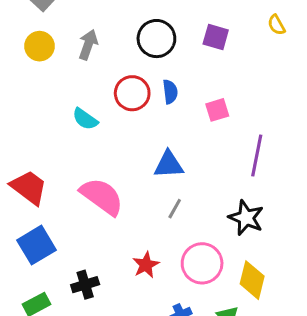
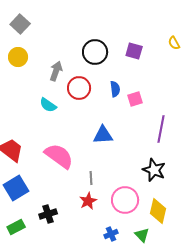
gray arrow: (88, 45) -> (56, 71), moved
blue semicircle: (170, 92) -> (115, 89), moved
gray line: (175, 209) -> (91, 178), moved, turned -32

